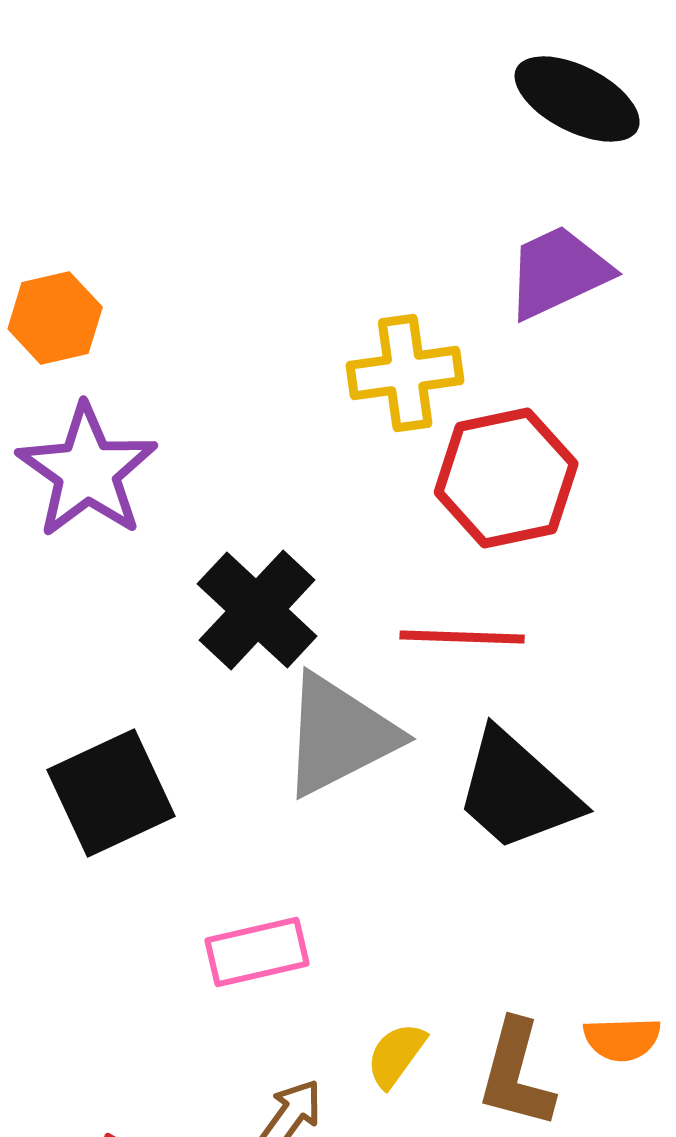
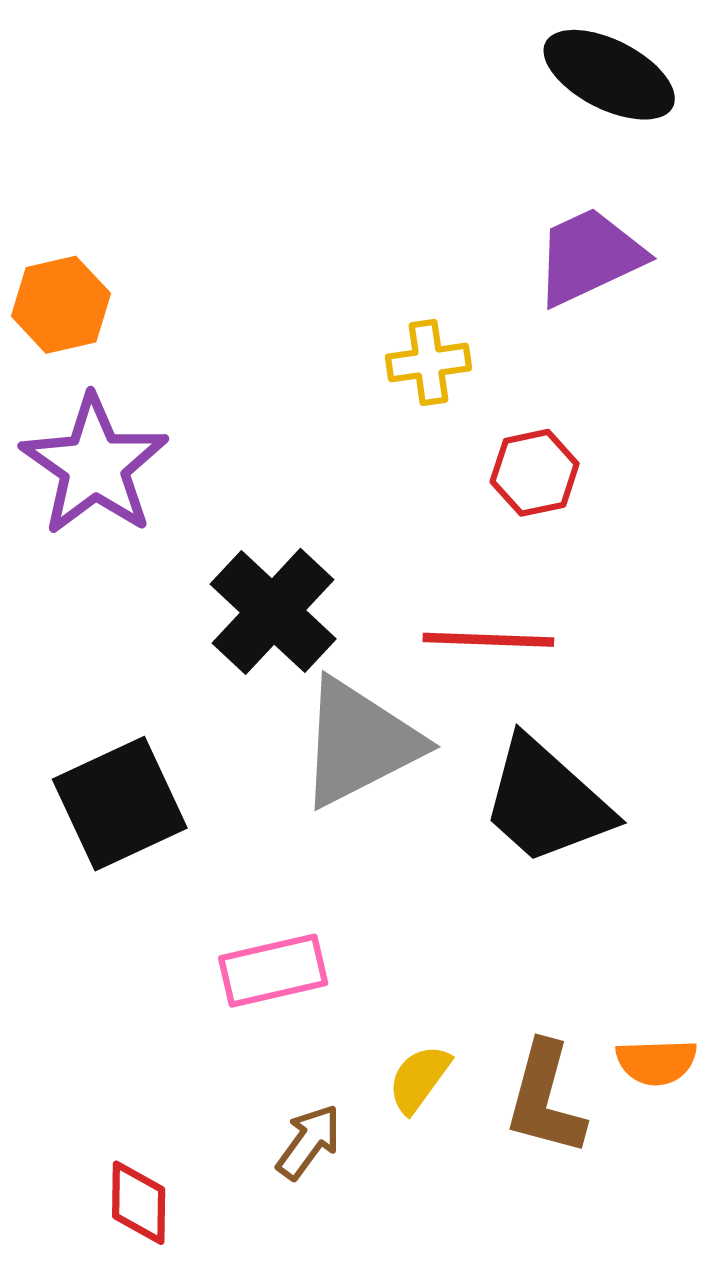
yellow cross: (405, 373) -> (429, 362), size x0.7
red hexagon: (506, 478) -> (535, 473), size x0.6

